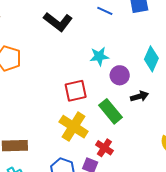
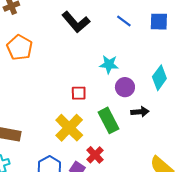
red square: (76, 91) -> (79, 93), size x0.7

